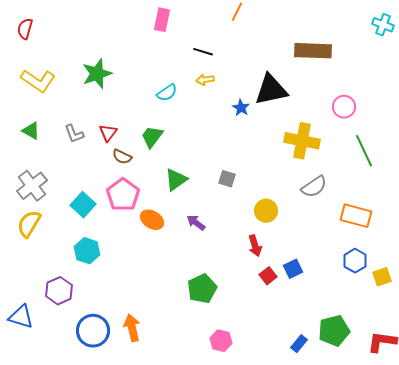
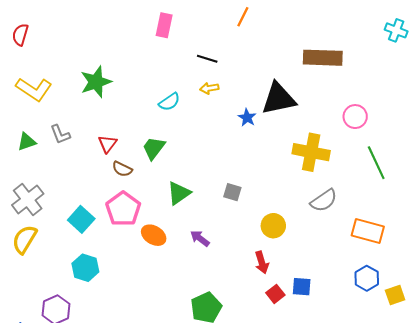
green triangle: (31, 131) -> (27, 142), turned -48
gray L-shape: (74, 134) -> (60, 134), moved
blue square: (293, 269) -> (302, 287), turned 30

